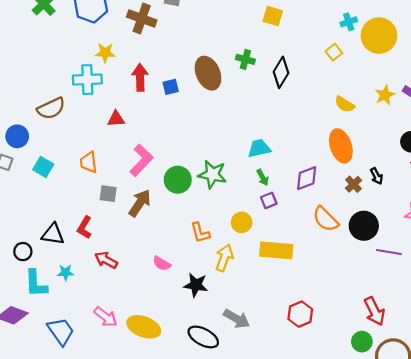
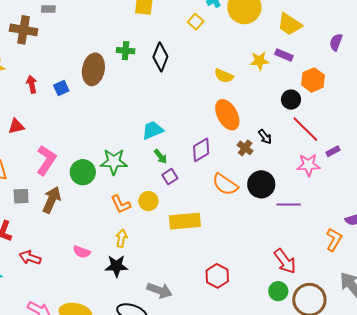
yellow square: (334, 52) -> (196, 22), moved
brown ellipse: (208, 73) -> (93, 69), turned 44
red arrow: (140, 77) -> (32, 84), size x0.7
yellow star: (385, 95) -> (259, 61), turned 30
orange L-shape: (200, 233) -> (121, 204), moved
yellow arrow: (224, 258) -> (121, 238), moved, size x0.7

